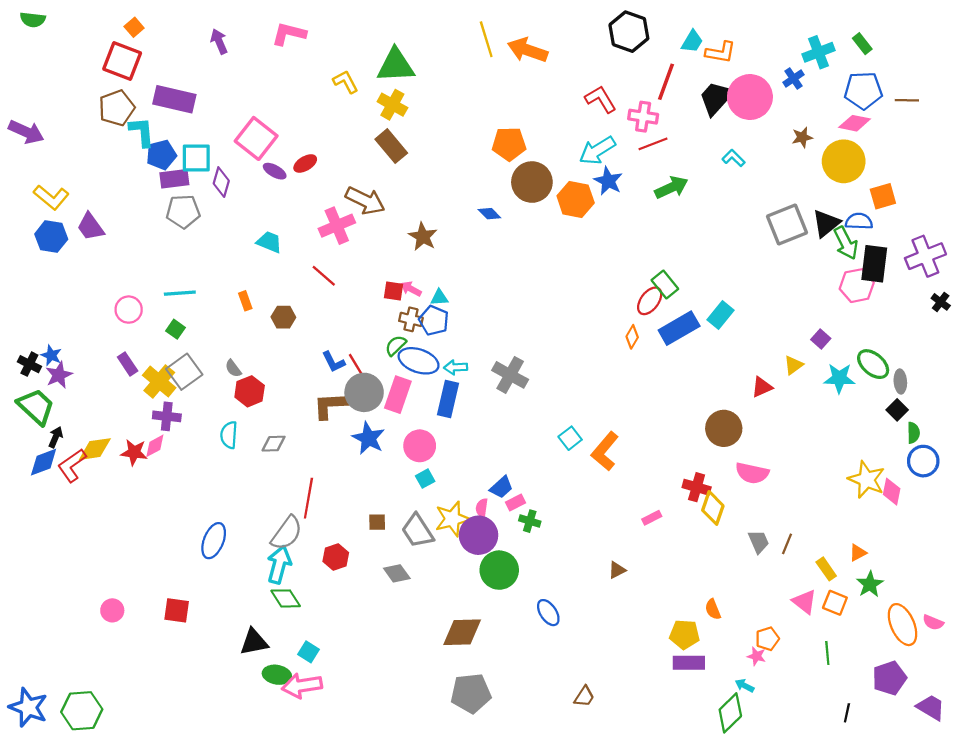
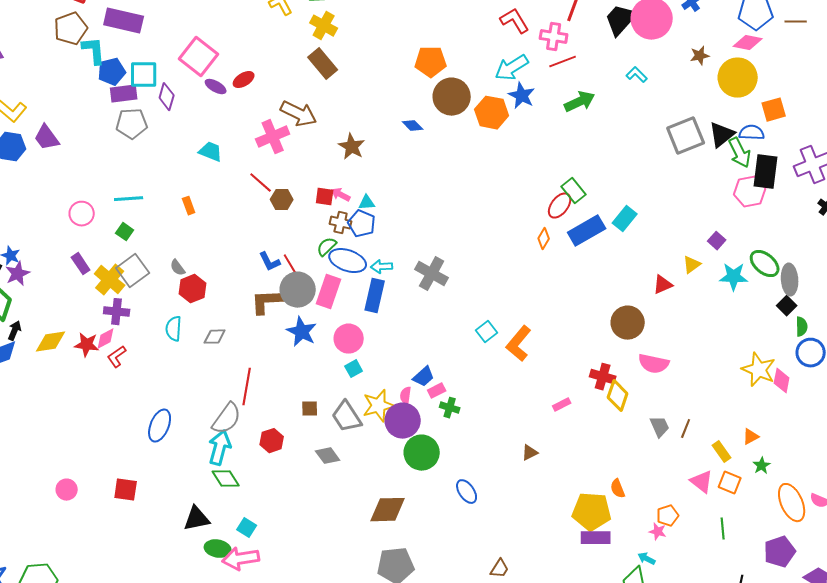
brown hexagon: (283, 317) -> (282, 200), moved
gray ellipse: (900, 382) -> (790, 280), size x1.4
red L-shape: (72, 465) -> (117, 357), moved, size x0.7
green star: (870, 584) -> (762, 466), size x0.7
yellow pentagon: (685, 634) -> (592, 512), size x1.4

